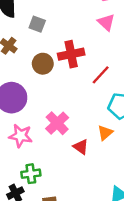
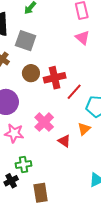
gray square: (37, 24) -> (26, 41), size x1.5
red cross: (71, 54) -> (55, 78), moved
red line: (101, 75) -> (74, 92), moved

